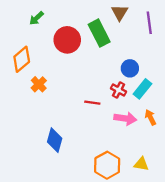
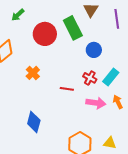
blue circle: (130, 68) -> (94, 50), moved
orange cross: (39, 84) -> (33, 73), moved

